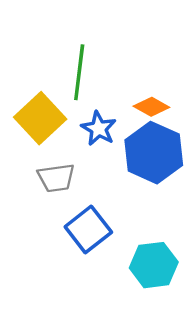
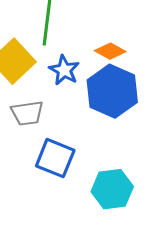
blue square: (88, 229) -> (55, 158), turned -30

